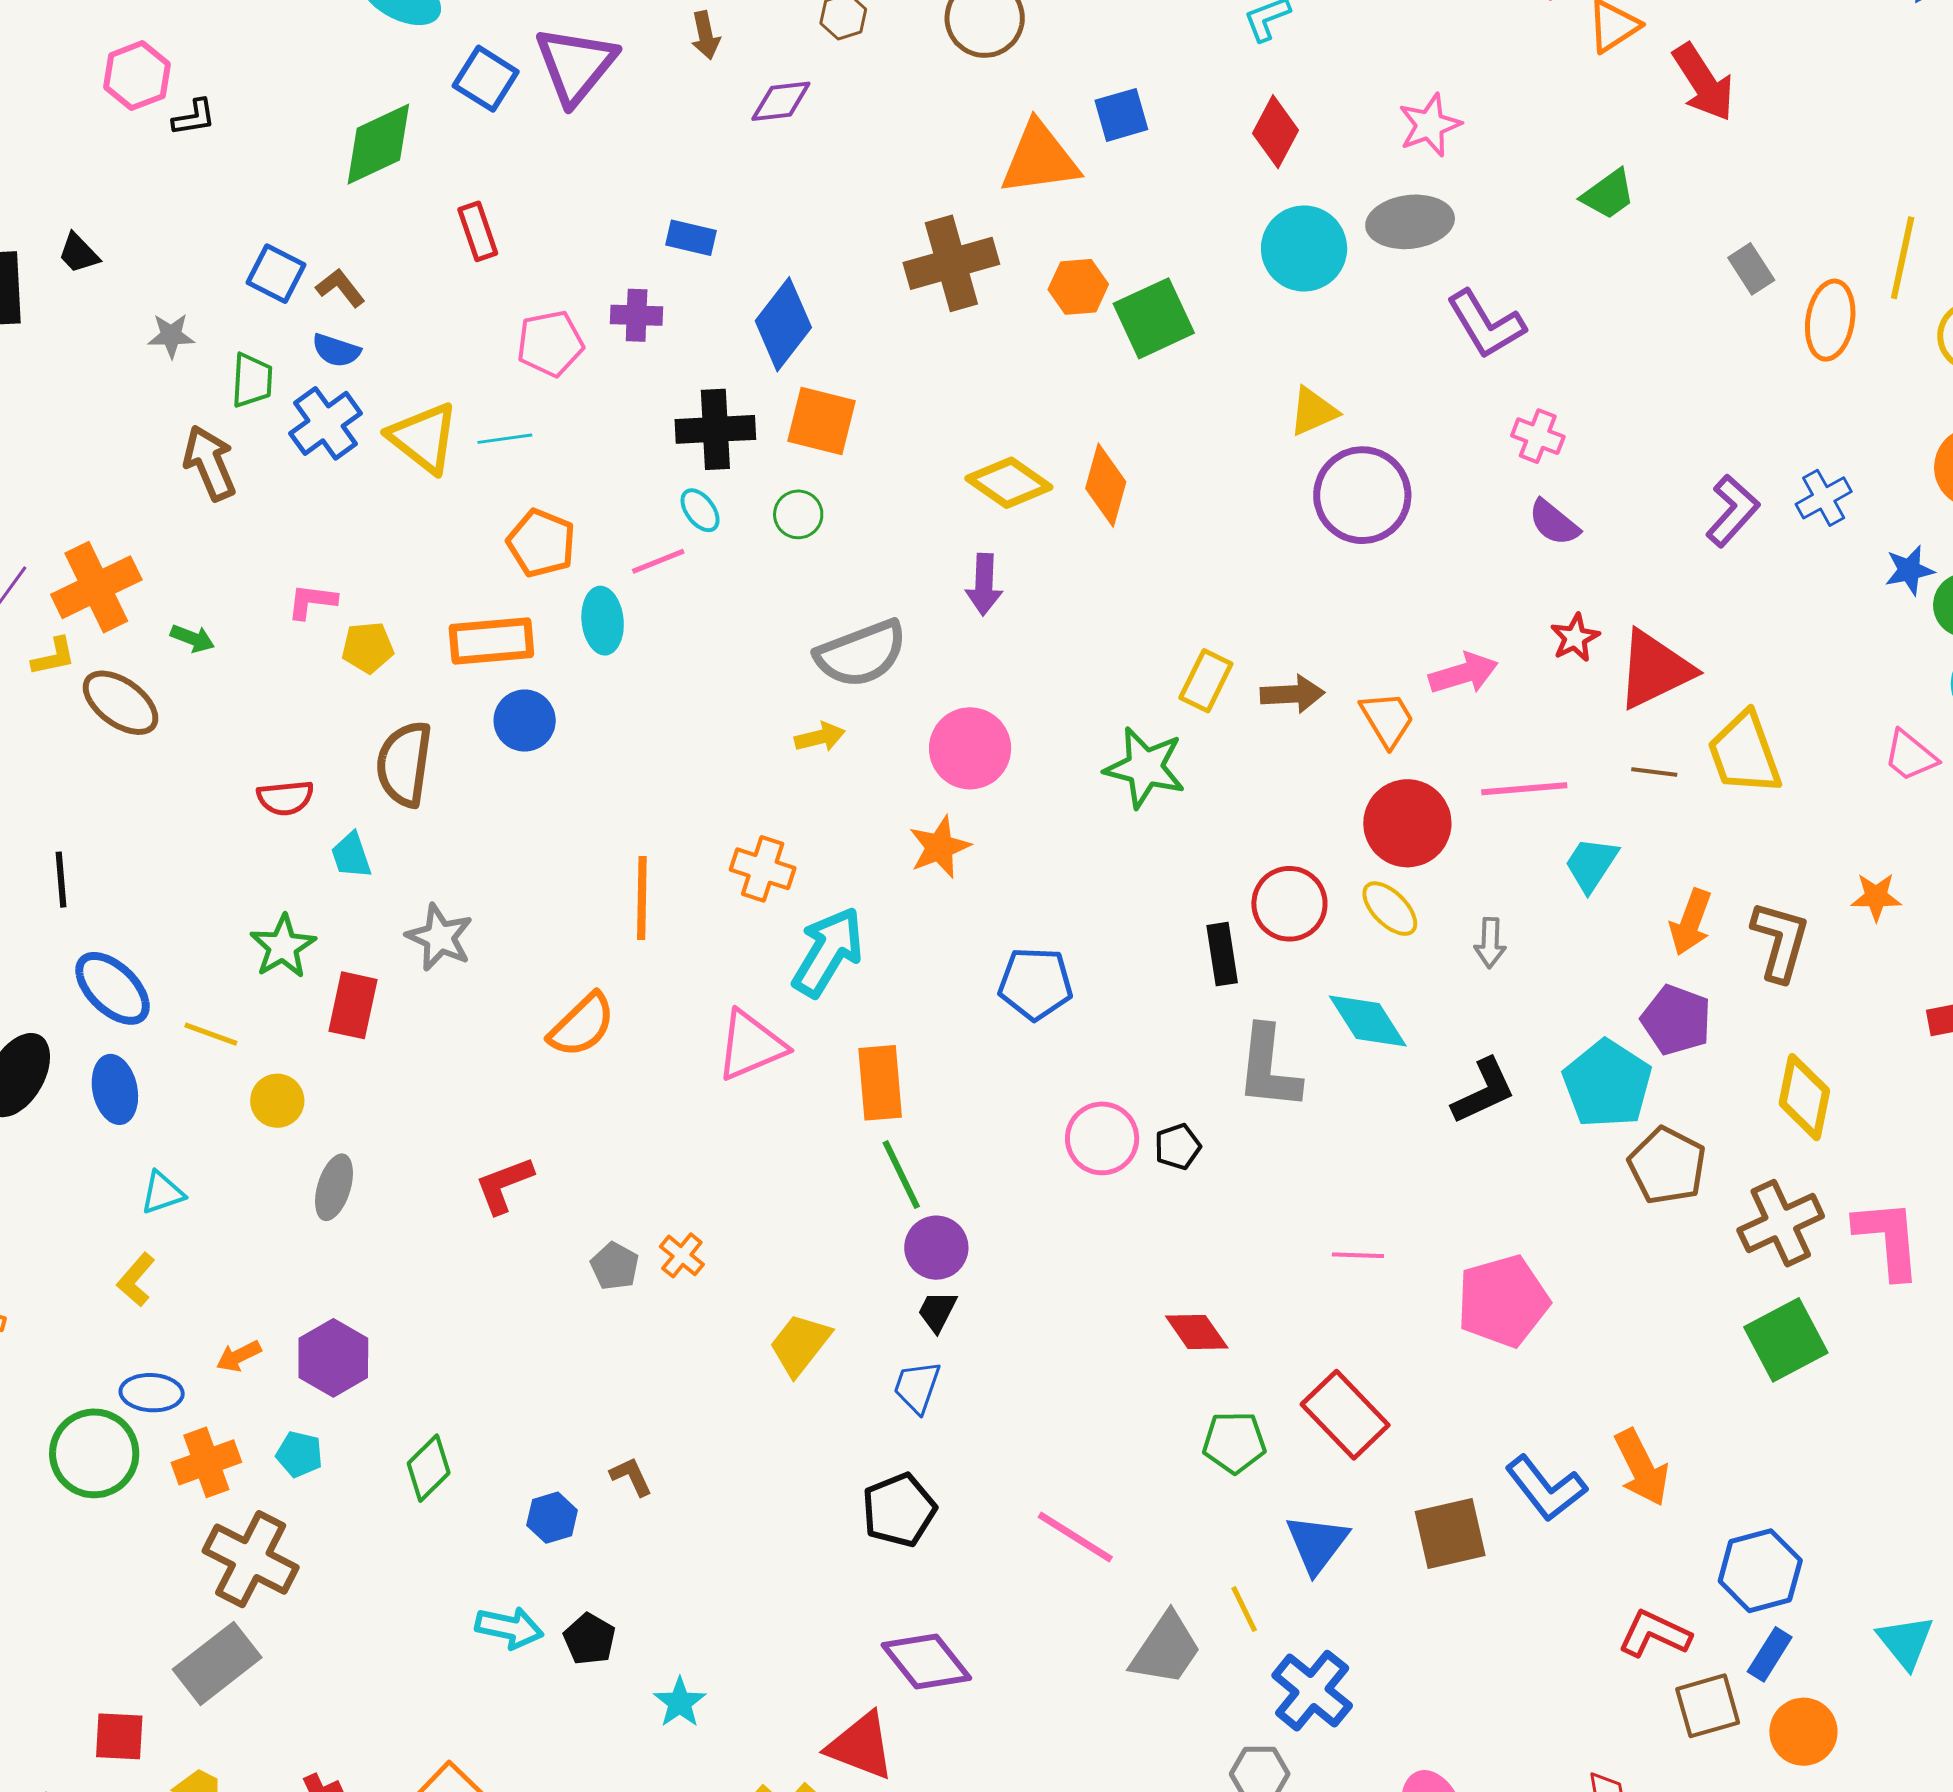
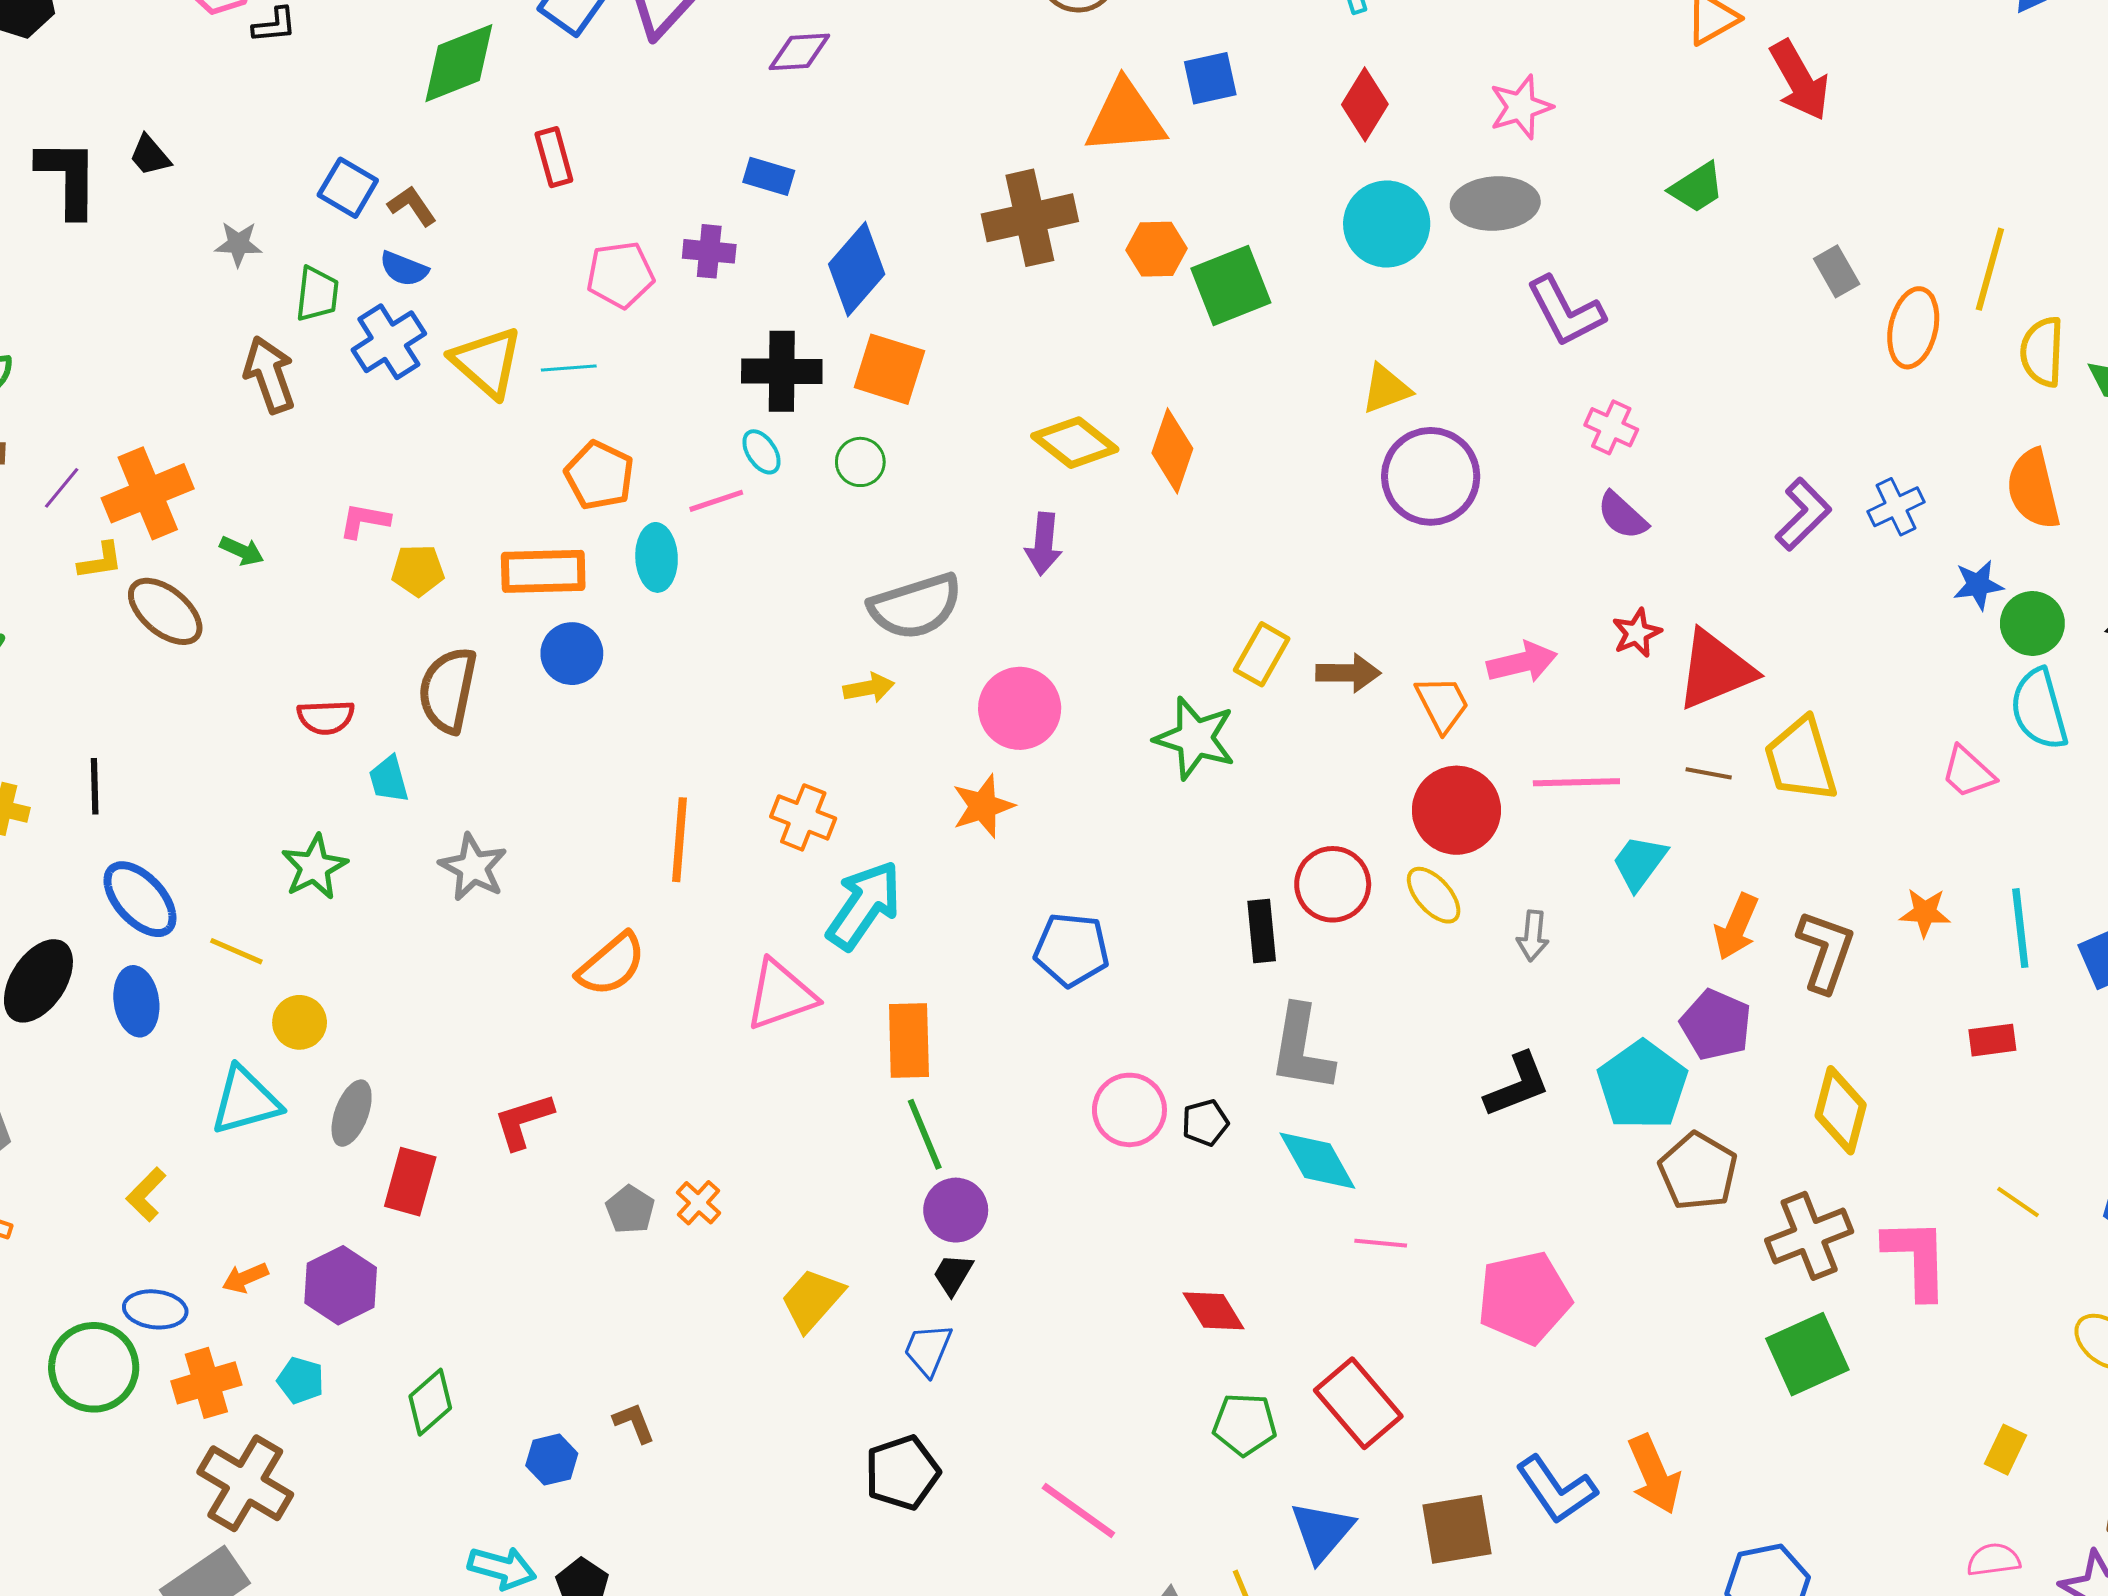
purple diamond: (781, 101) -> (799, 52), moved
red rectangle: (353, 1005) -> (410, 1182), moved
cyan diamond: (1368, 1021) -> (1317, 1161), moved
cyan triangle: (162, 1193) -> (245, 1101), moved, size x1.6

